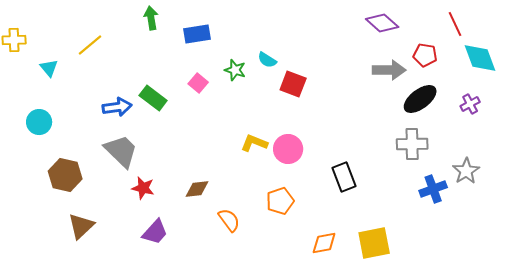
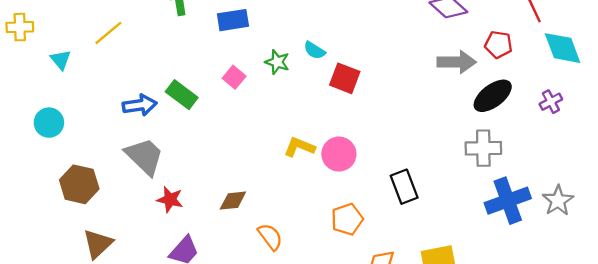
gray star: (466, 171) -> (558, 201), moved
blue cross: (433, 189) -> (508, 201), size x1.4
orange pentagon: (280, 201) -> (347, 219), moved

